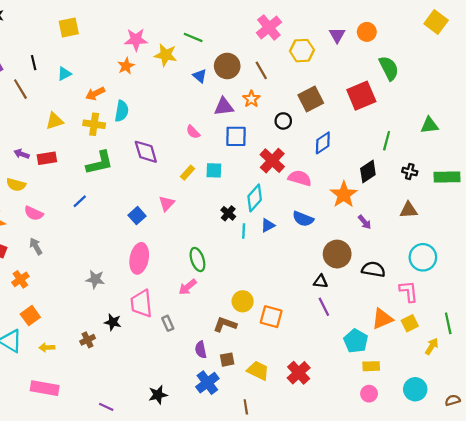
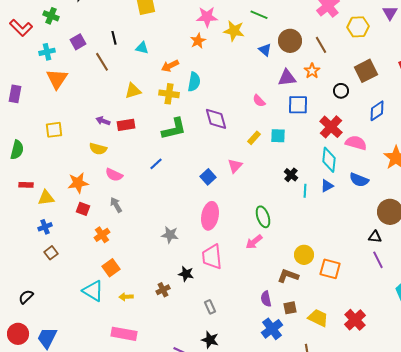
cyan triangle: (64, 74) -> (142, 48), turned 40
cyan diamond: (255, 198) -> (329, 160), moved, turned -35
gray rectangle: (168, 323) -> (210, 307), moved
black star: (158, 395) -> (210, 340), moved, turned 30

